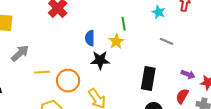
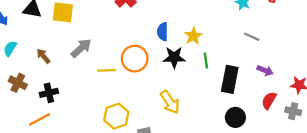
green line: (124, 24) -> (206, 60), moved
purple arrow: (188, 74) -> (265, 70), moved
orange circle: (68, 81) -> (135, 59), moved

